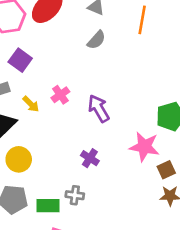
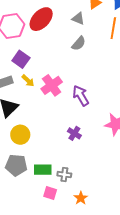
pink cross: (60, 95) -> (52, 85), size x1.5
yellow arrow: (31, 104) -> (28, 81), moved
gray cross: (75, 195) -> (64, 175), moved

